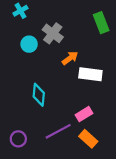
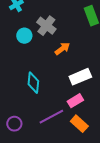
white rectangle: (90, 74) -> (80, 77), moved, turned -30

